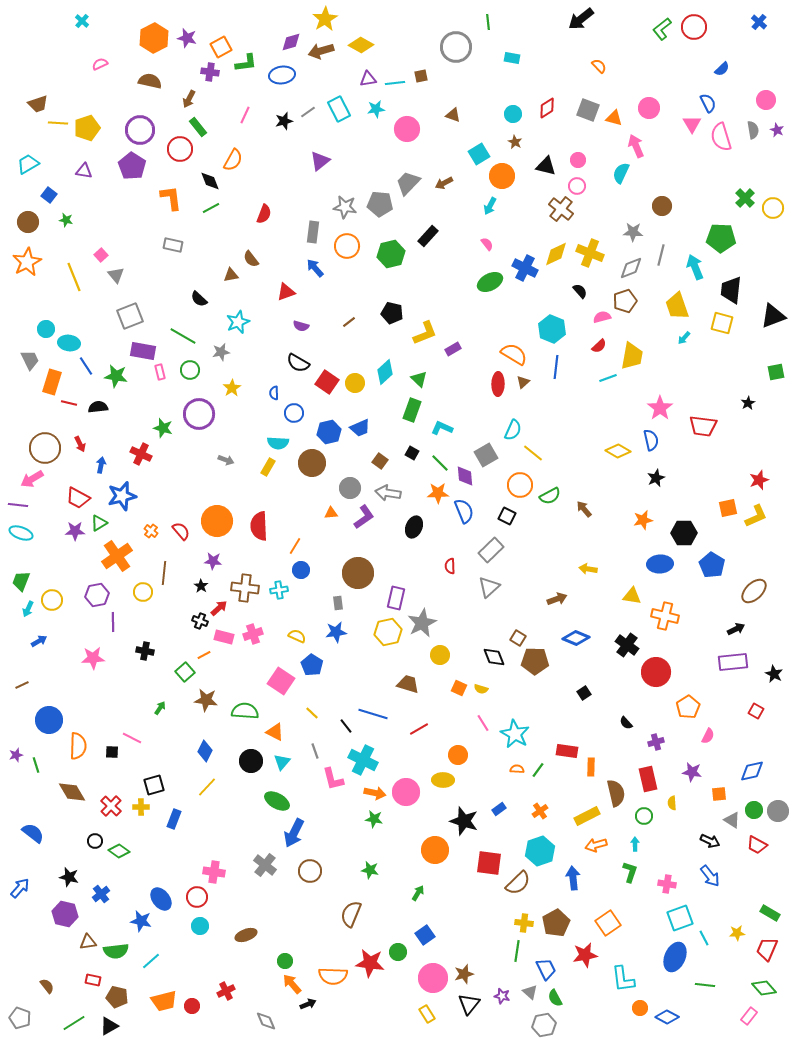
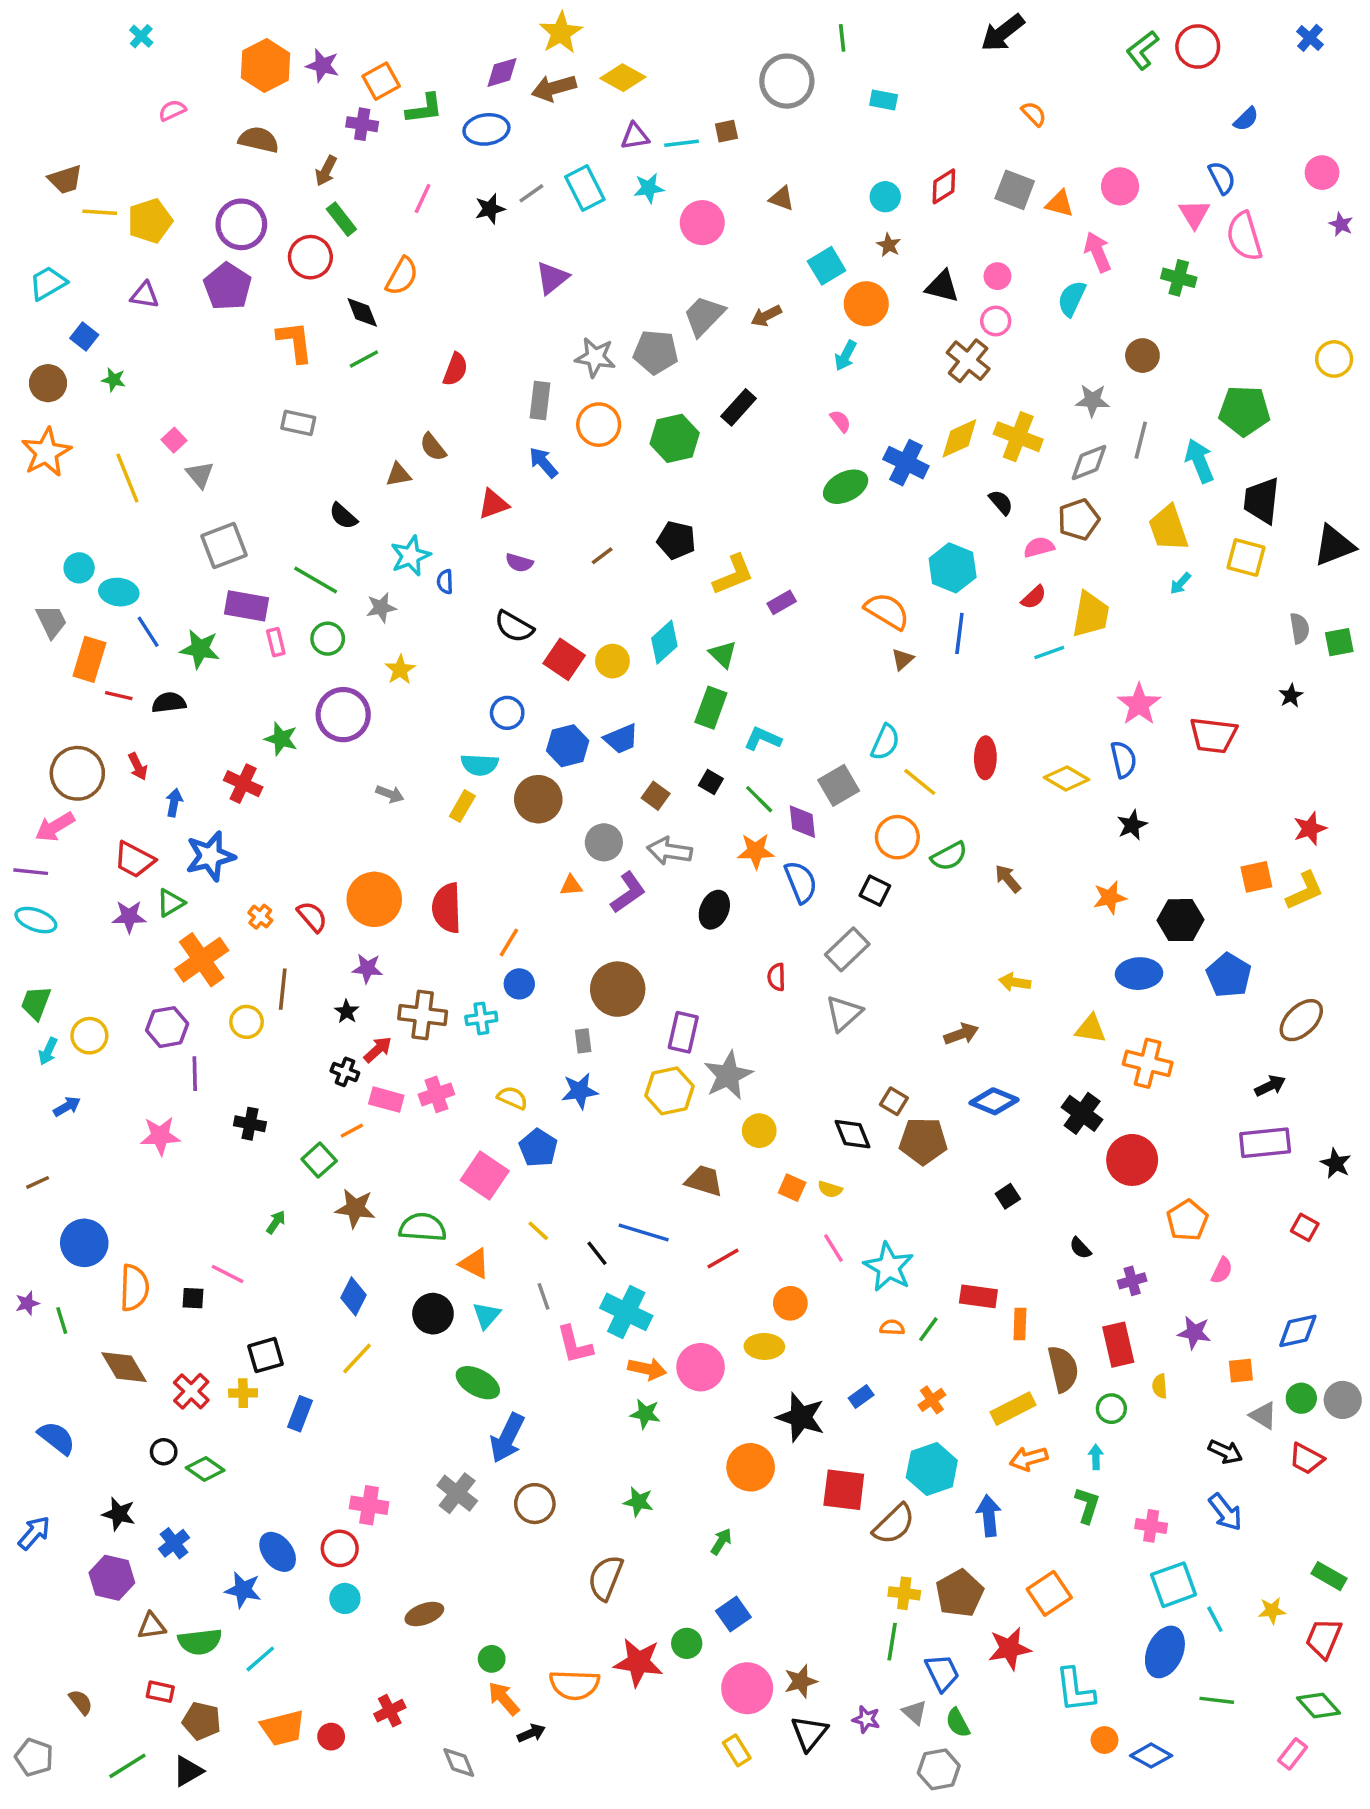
gray semicircle: (753, 130) -> (1300, 628), moved
green cross: (745, 198) -> (1179, 278), moved, turned -30
red ellipse: (498, 384) -> (985, 758), moved
blue semicircle: (274, 393) -> (445, 582), moved

